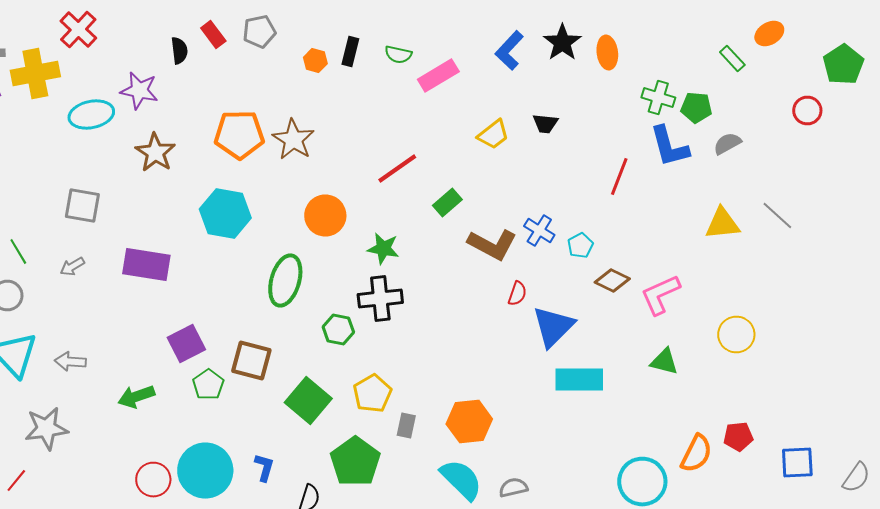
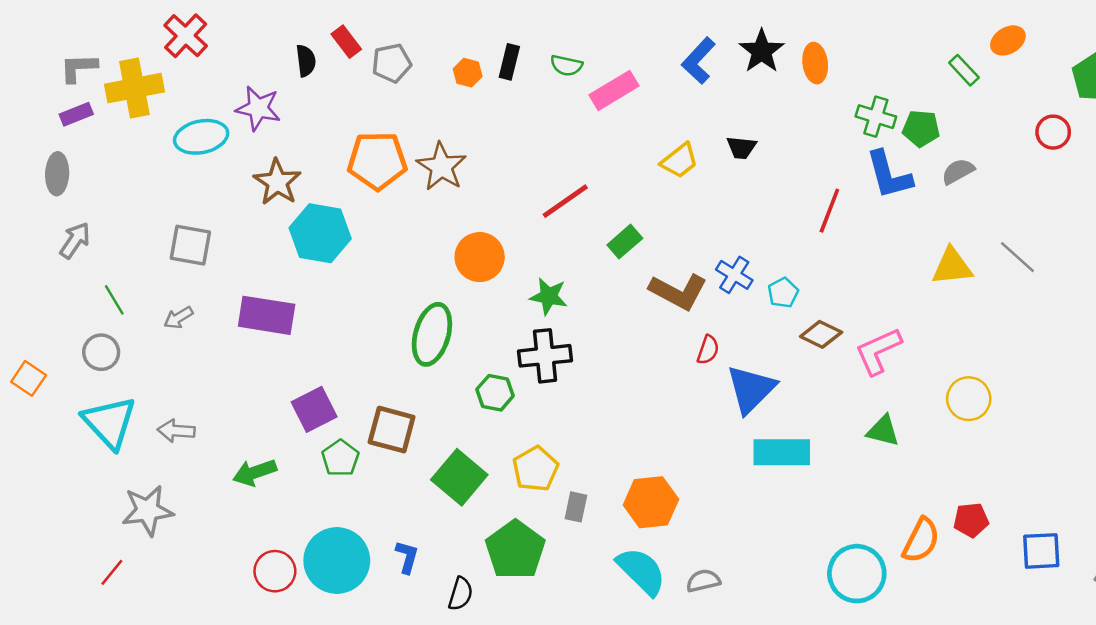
gray pentagon: (259, 32) -> (392, 63), moved
cyan hexagon: (225, 214) -> (320, 233), moved

